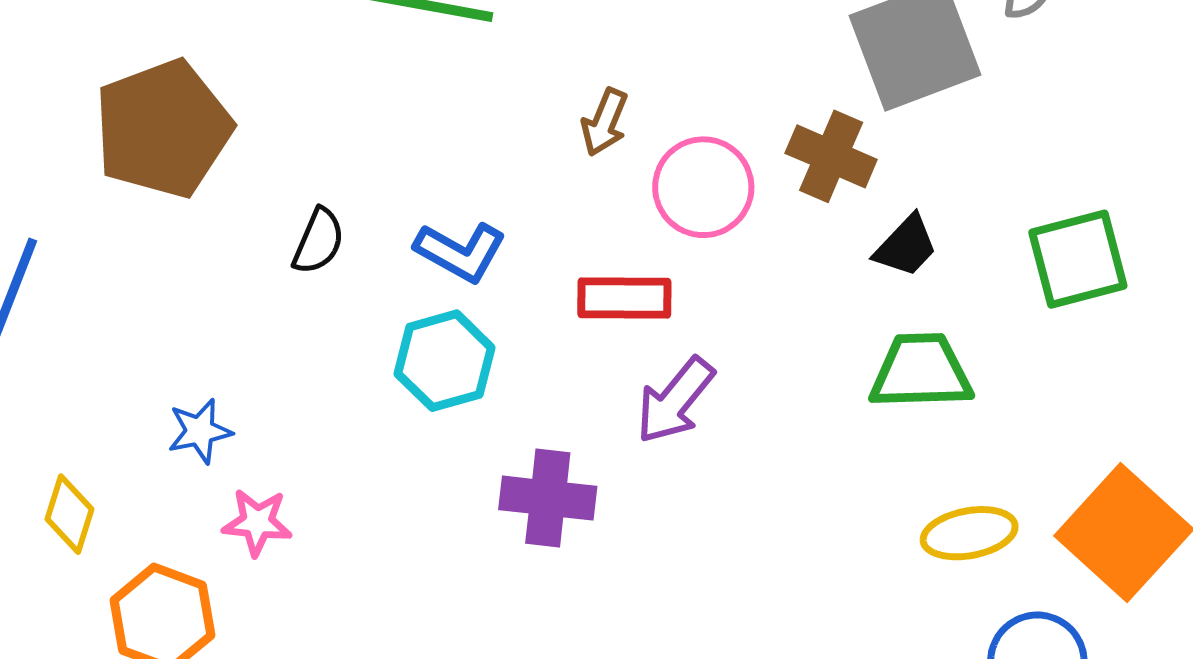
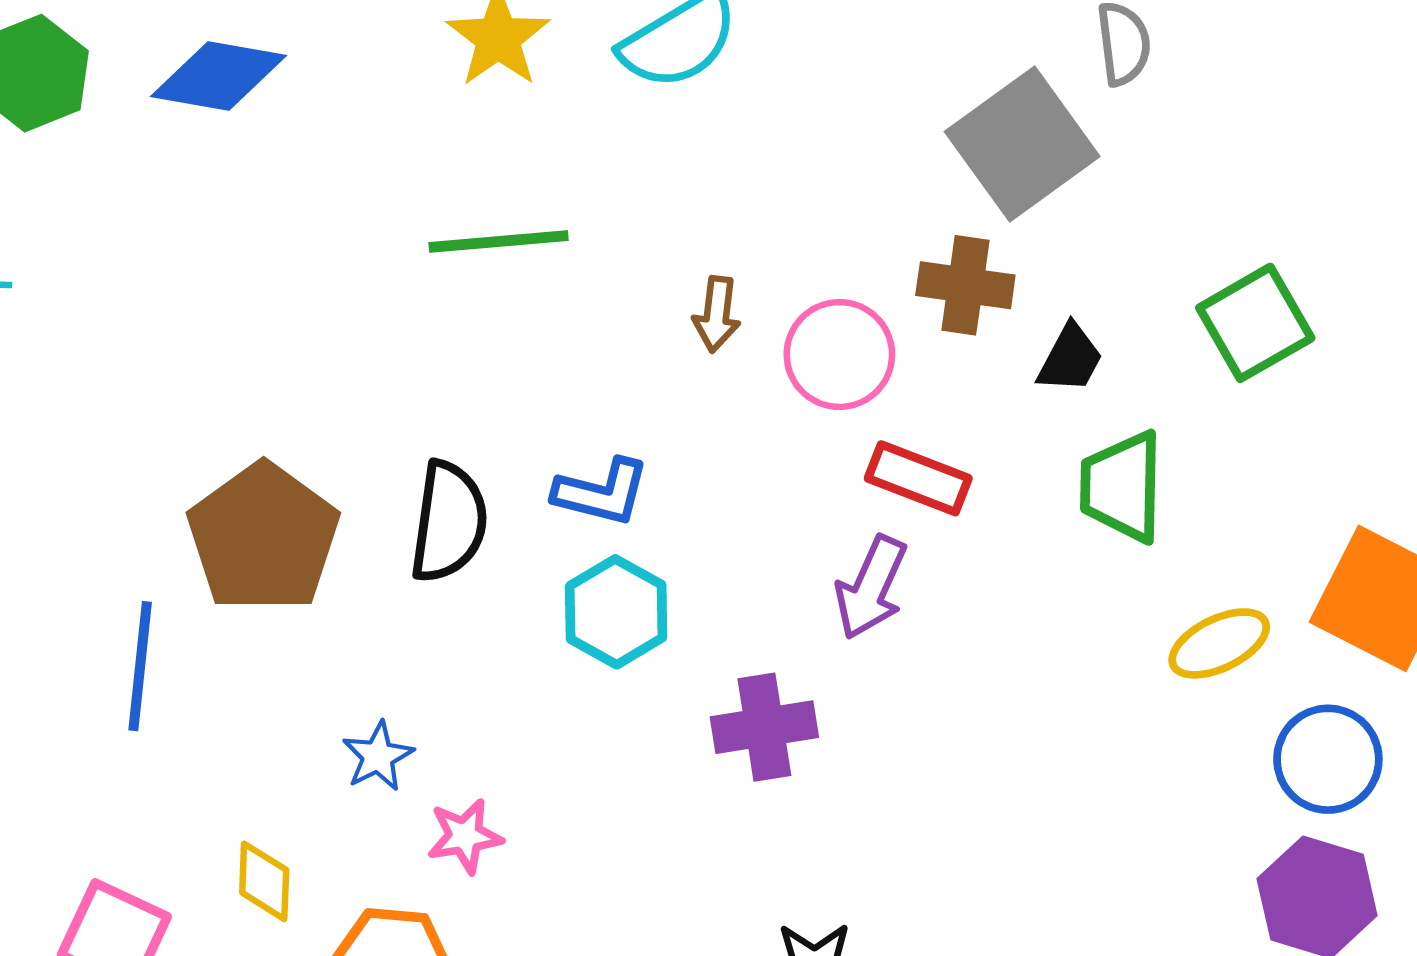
brown pentagon: (163, 129) -> (263, 538), moved
black semicircle: (318, 241) -> (449, 522), size x1.6
red rectangle: (624, 298) -> (918, 478), moved, turned 36
green trapezoid: (921, 372) -> (1122, 487), turned -72

